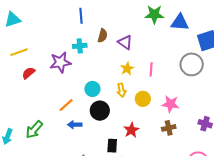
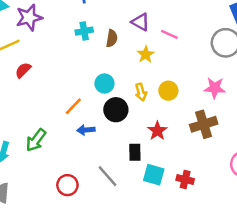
brown semicircle: (103, 36) -> (112, 38), moved
purple star: (60, 62) -> (29, 18), moved
pink line: (151, 69) -> (169, 34), moved, turned -64
yellow arrow: (121, 90) -> (141, 92), moved
pink star: (171, 104) -> (215, 88), moved
brown cross: (169, 128) -> (204, 124), size x1.5

